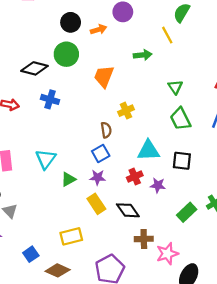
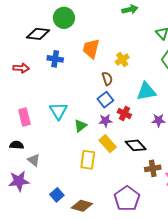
orange trapezoid: (104, 76) -> (91, 49), moved
red cross: (135, 176) -> (124, 114), moved, turned -32
yellow rectangle: (71, 236) -> (88, 160), moved, turned -60

